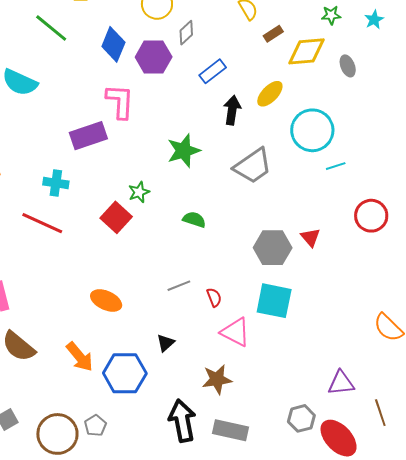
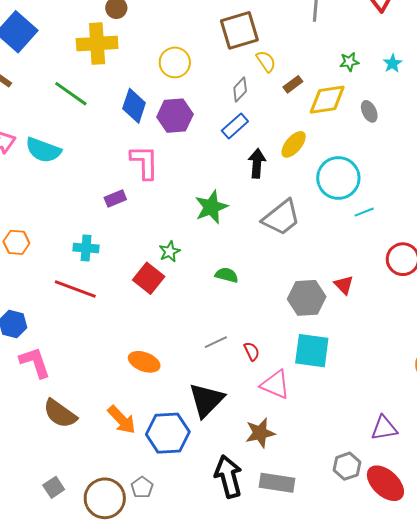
gray diamond: (186, 33) -> (240, 89), moved
purple rectangle: (88, 136) -> (115, 199), size x0.6
black triangle: (166, 343) -> (206, 400), size x2.0

